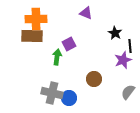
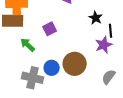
green arrow: (57, 57) -> (28, 45), moved, turned -56
brown circle: (94, 79) -> (75, 64), size x1.5
blue circle: (69, 98) -> (52, 68), moved

